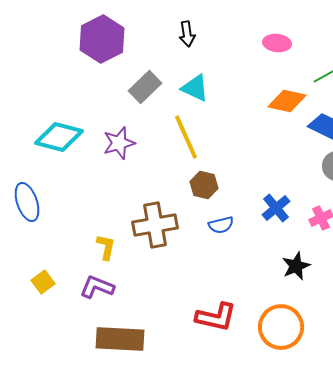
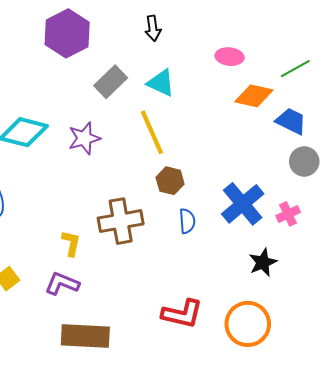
pink ellipse: (277, 43) -> (230, 57), moved
blue cross: (276, 208) -> (243, 204), size x1.5
blue semicircle: (221, 225) -> (187, 221), turned -80

